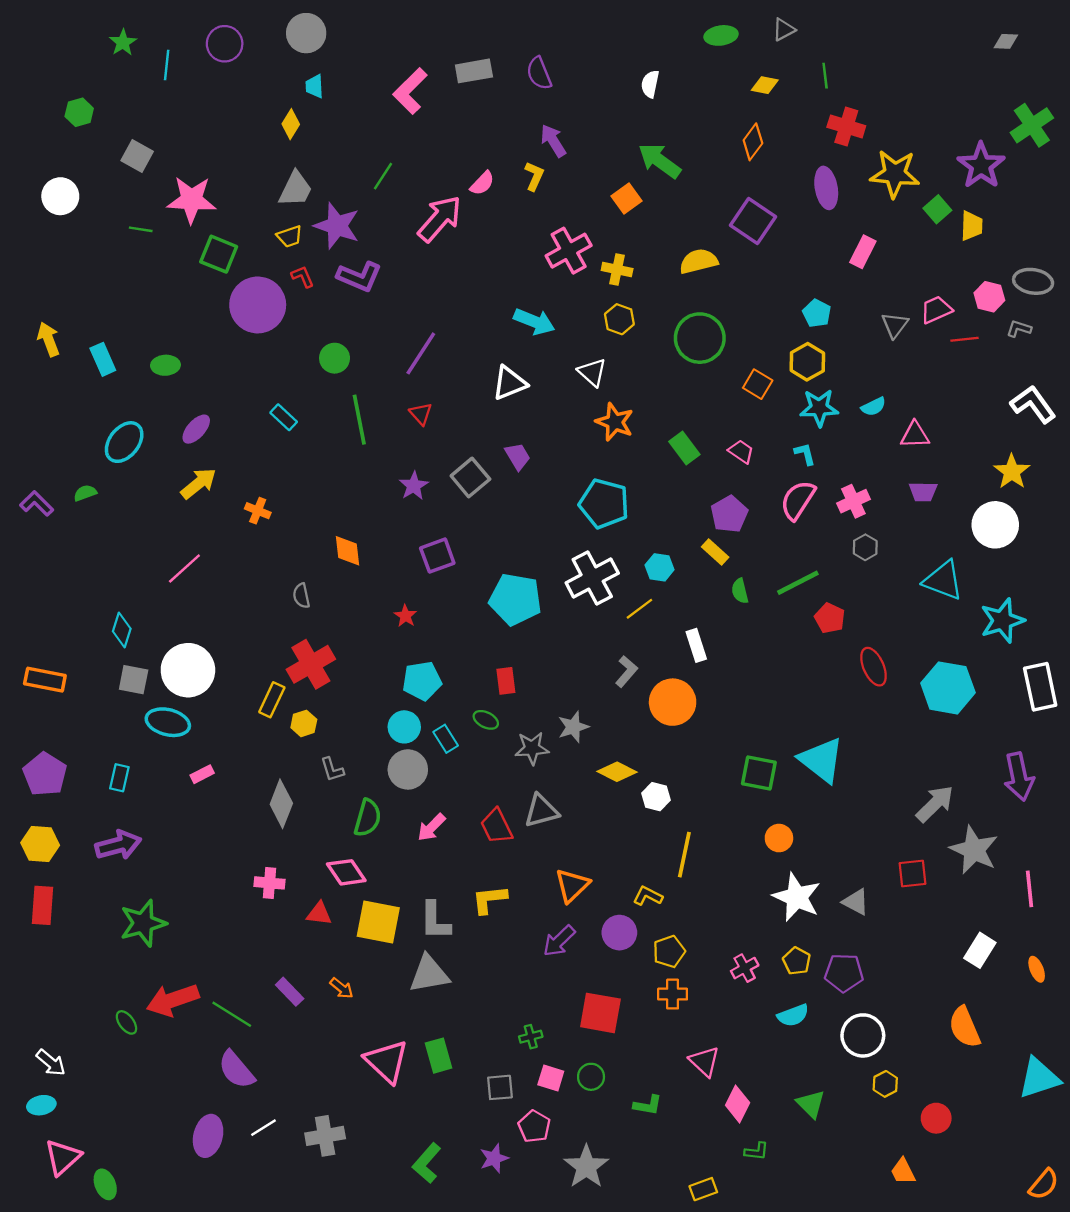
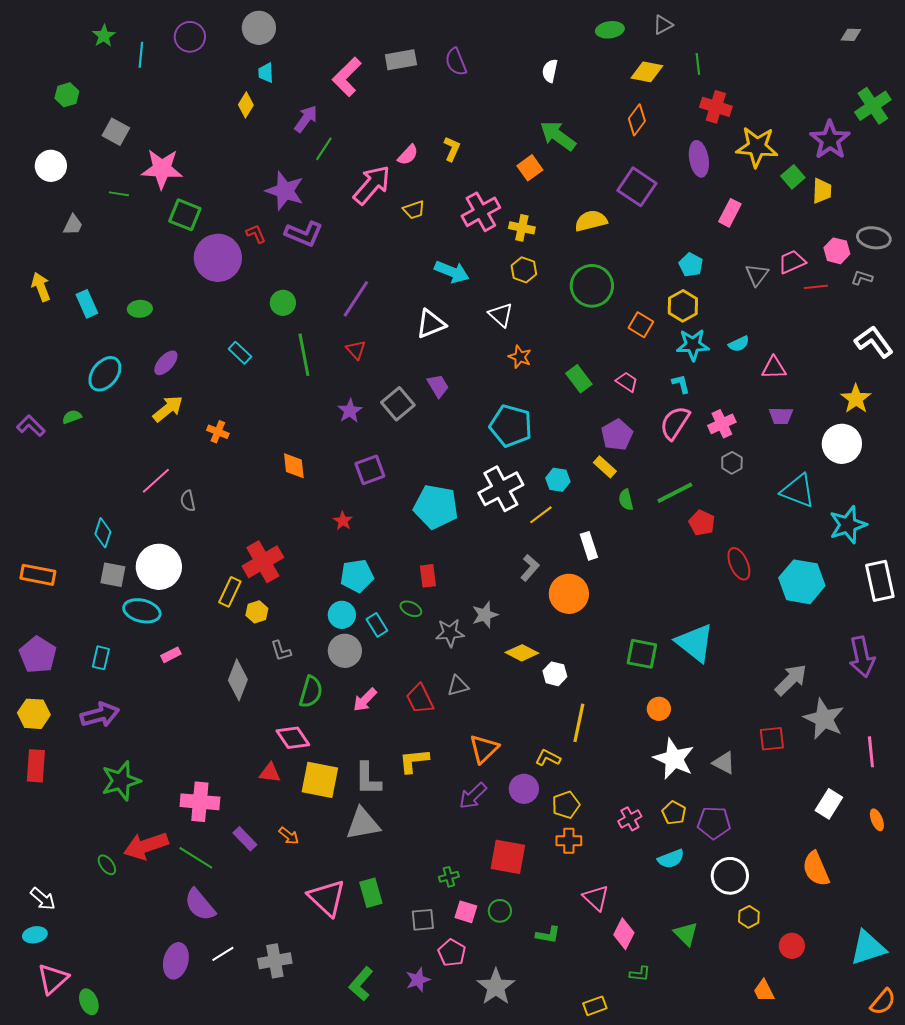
yellow diamond: (765, 85) -> (647, 72), size x1.4
purple arrow: (553, 141) -> (306, 119), moved, turned 68
gray trapezoid: (296, 189) -> (73, 225), moved, size x0.7
yellow trapezoid: (290, 236) -> (414, 210), moved
orange star: (615, 422) -> (520, 357), size x0.7
gray semicircle: (301, 596) -> (188, 501), moved
gray triangle: (541, 811) -> (458, 686), size x0.7
pink cross: (269, 883) -> (200, 802), moved, size x1.5
cyan triangle: (1039, 1078) -> (868, 948), moved

